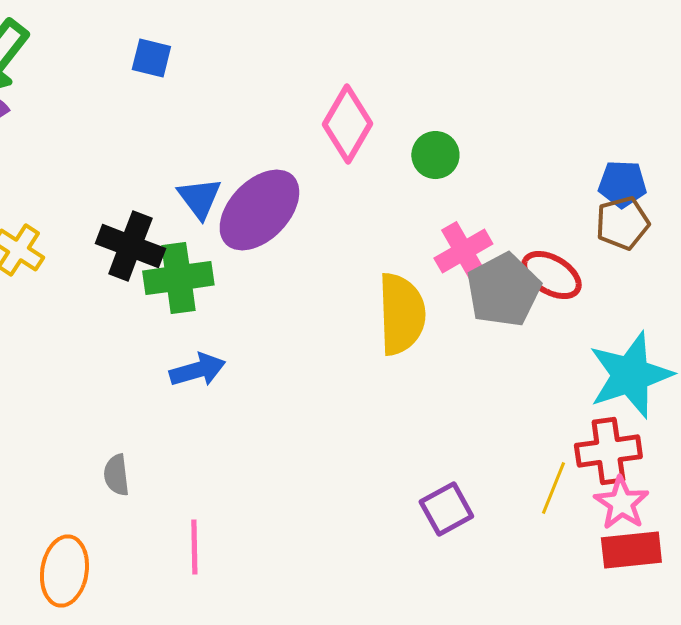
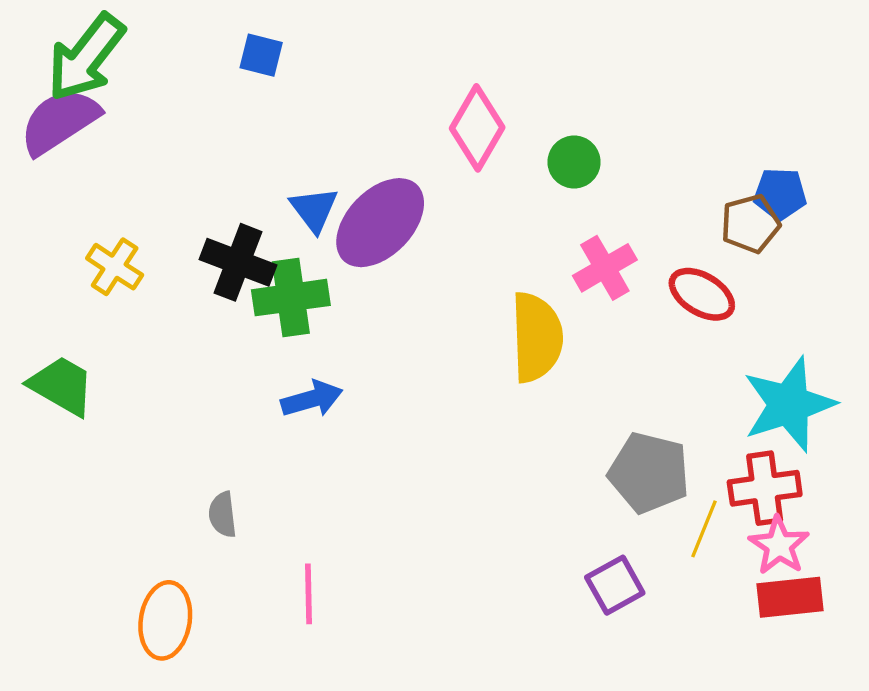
brown pentagon: (622, 223) -> (750, 224), moved
gray pentagon: (503, 290) -> (649, 473), moved, turned -30
purple square: (446, 509) -> (615, 585), moved

